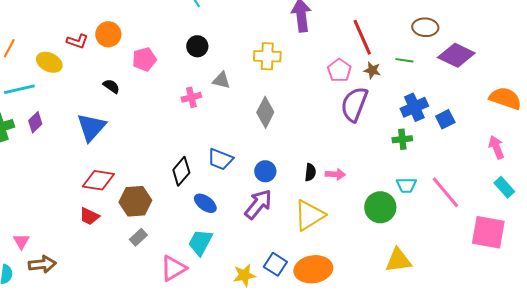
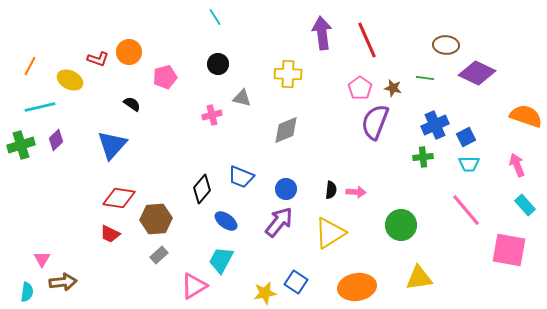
red line: (362, 37) -> (367, 40), moved
gray diamond: (265, 112) -> (286, 130), turned 40
cyan trapezoid: (406, 185) -> (469, 164), moved
orange ellipse: (313, 269) -> (357, 287), moved

